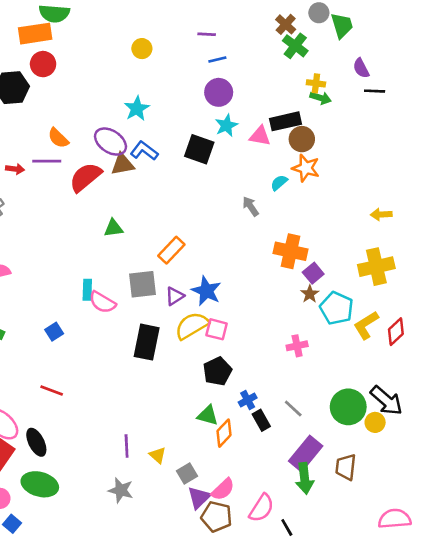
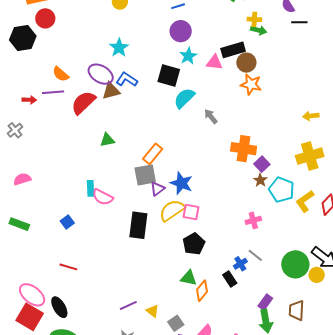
cyan semicircle: (279, 183) -> (184, 98), moved, size x1.6
gray square: (142, 284) -> (145, 175), moved
blue cross: (248, 400) -> (240, 264), moved
gray line: (293, 408) -> (255, 255), moved
purple line: (127, 446) -> (128, 305), turned 72
purple rectangle: (306, 454) -> (265, 302), size x0.6

